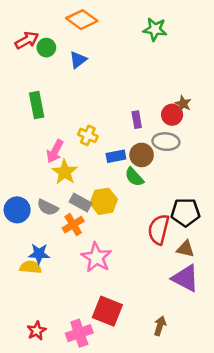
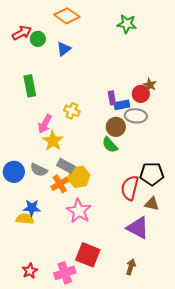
blue rectangle: (116, 156) -> (122, 105), moved
yellow hexagon: (104, 201) -> (79, 177), moved
purple triangle: (185, 278) -> (138, 228), moved

